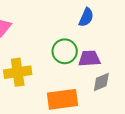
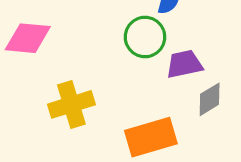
green circle: (65, 51) -> (145, 37), moved

